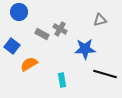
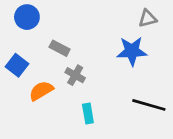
gray triangle: (100, 20) -> (147, 18), moved
gray cross: (60, 29) -> (75, 75), moved
blue star: (85, 49) -> (132, 51), moved

